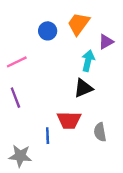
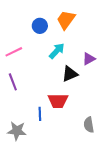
purple triangle: (106, 42) -> (89, 59), moved
cyan arrow: (88, 61) -> (57, 51), moved, turned 30
gray semicircle: (100, 132) -> (89, 125), moved

